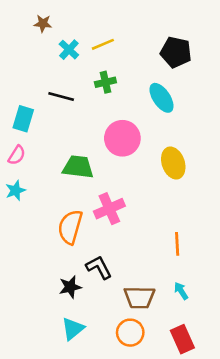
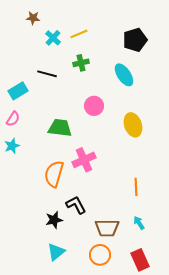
black pentagon: (176, 52) -> (135, 40), turned -30
cyan rectangle: (23, 119) -> (18, 91), turned 42
pink circle: (122, 138) -> (94, 106), size x0.7

